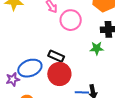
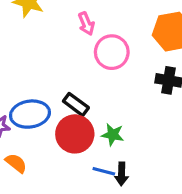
green star: (97, 48) -> (113, 135), moved

